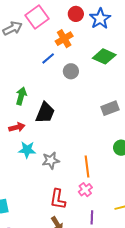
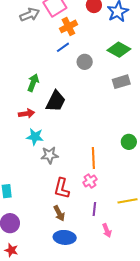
orange cross: (64, 39) -> (68, 26), moved
gray rectangle: (110, 108) -> (121, 82), moved
gray star: (51, 160) -> (49, 155), moved

